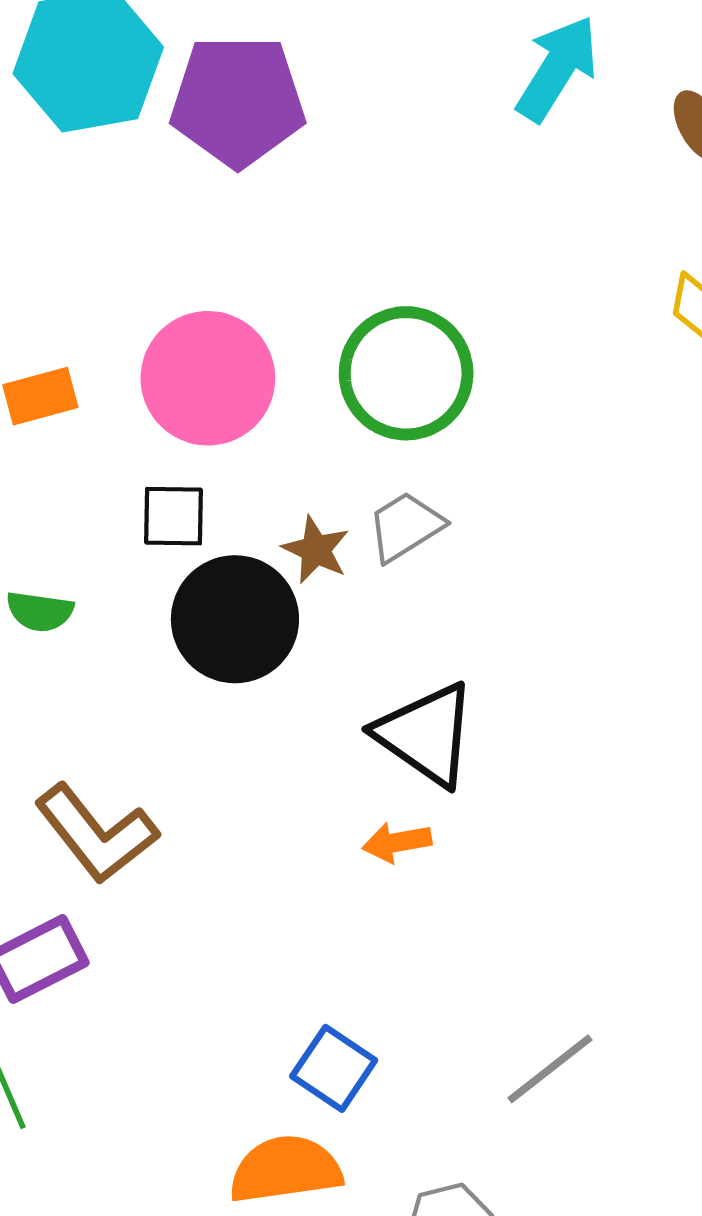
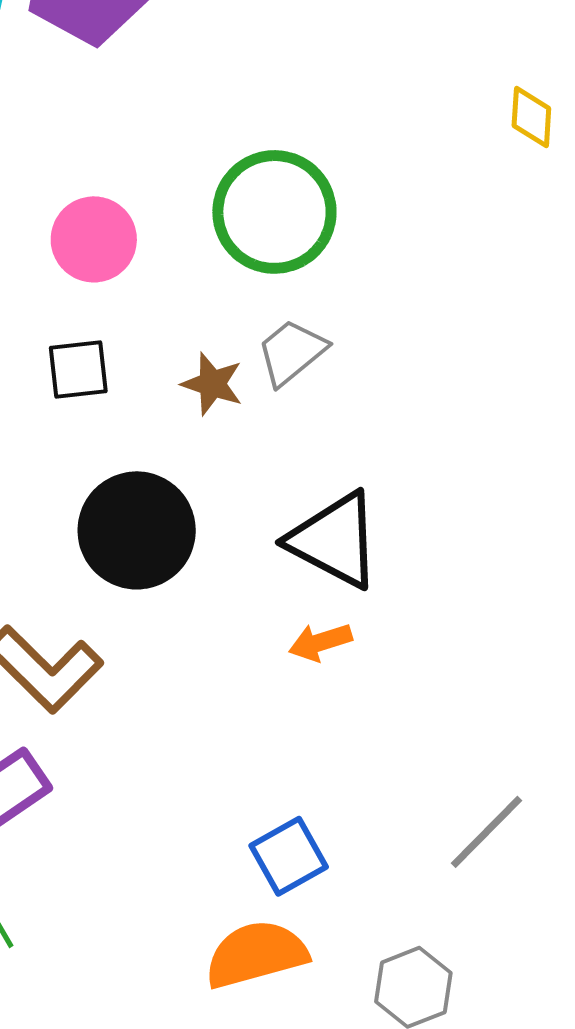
pink circle: (208, 378) -> (94, 239), size x0.7
black circle: (235, 619) -> (137, 530), moved
blue square: (334, 1068) -> (289, 856), turned 34

